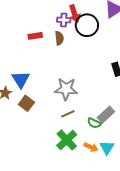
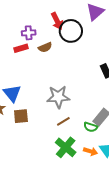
purple cross: (64, 20) -> (29, 33), moved
brown semicircle: (59, 38) -> (45, 47), turned 80
brown square: (26, 103) -> (21, 116), turned -35

